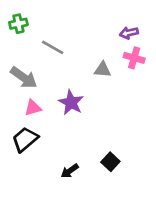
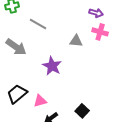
purple arrow: (129, 33) -> (96, 13), turned -152
pink triangle: (33, 108) -> (40, 101), moved

